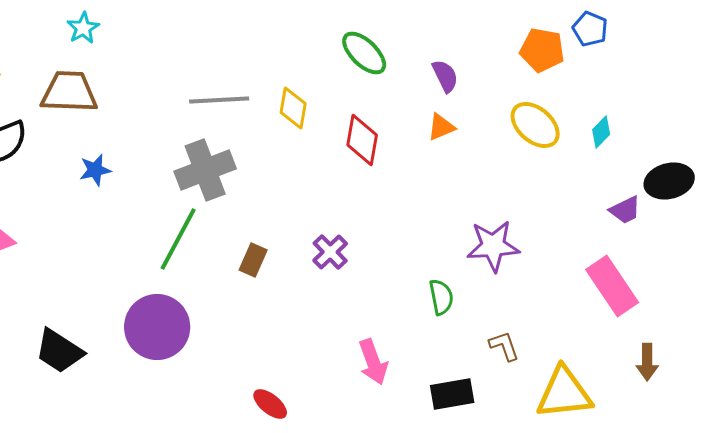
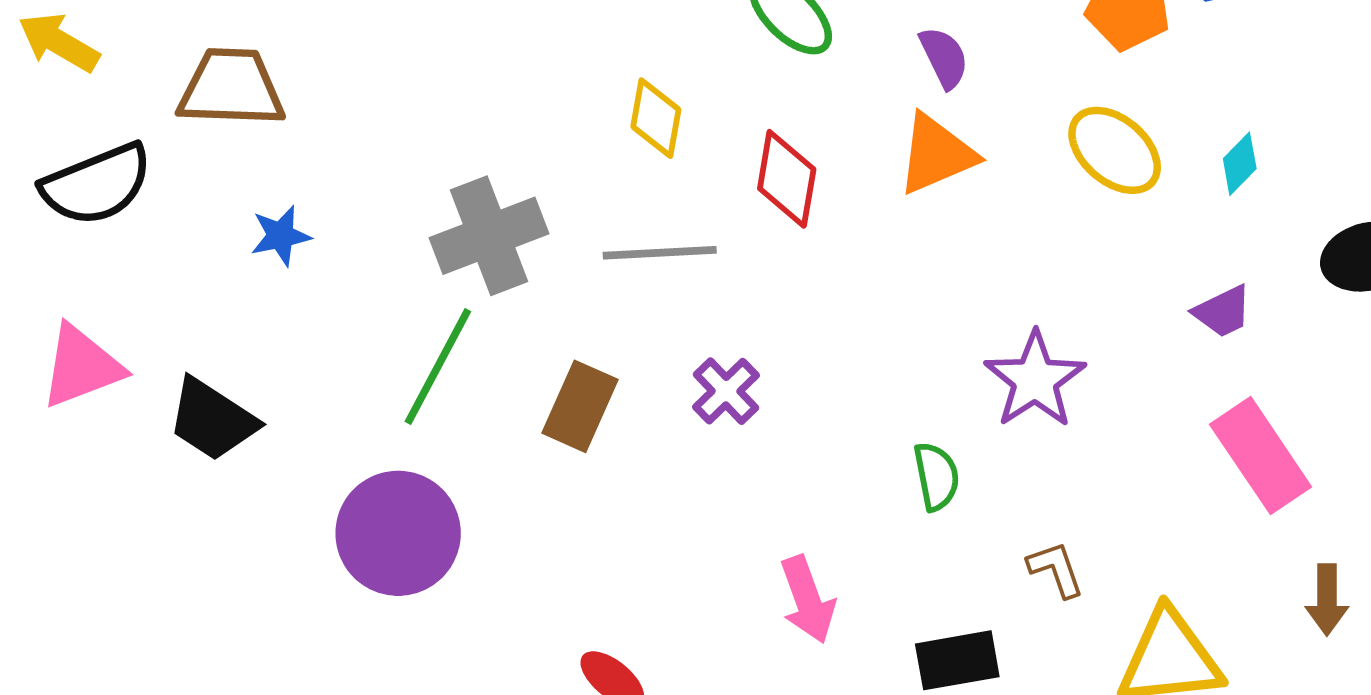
gray line: (219, 100) -> (660, 253), moved
orange triangle: (441, 127) -> (936, 154), size x1.6
purple trapezoid: (625, 210) -> (1223, 312), moved
purple star: (493, 246) -> (1035, 380), turned -30
brown rectangle: (253, 260) -> (580, 406), size x1.4
black trapezoid: (59, 351) -> (212, 420), moved

